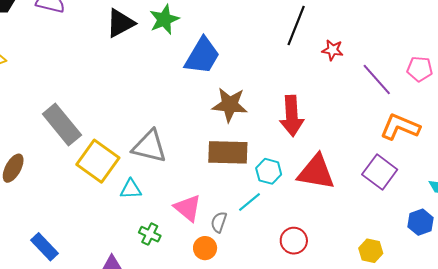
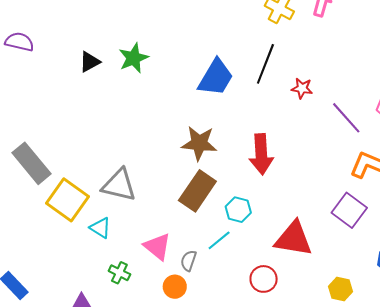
black triangle: (120, 23) -> (90, 62), size x0.7
blue trapezoid: (202, 56) -> (216, 77), moved
brown rectangle: (228, 152) -> (197, 191), turned -57
red triangle: (316, 172) -> (294, 239), moved
cyan triangle: (131, 189) -> (100, 228), turned 35

